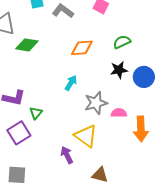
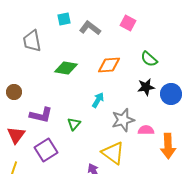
green semicircle: (122, 42) -> (149, 59), turned -114
green diamond: (27, 45) -> (66, 68), moved
green triangle: (36, 113) -> (74, 124), moved

